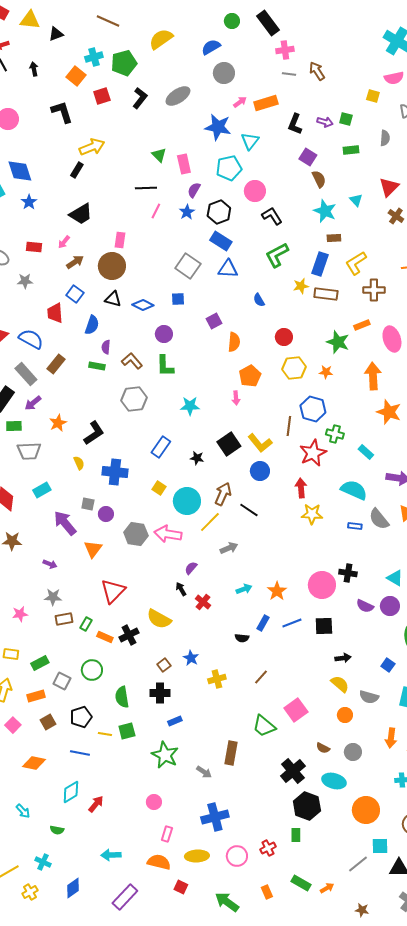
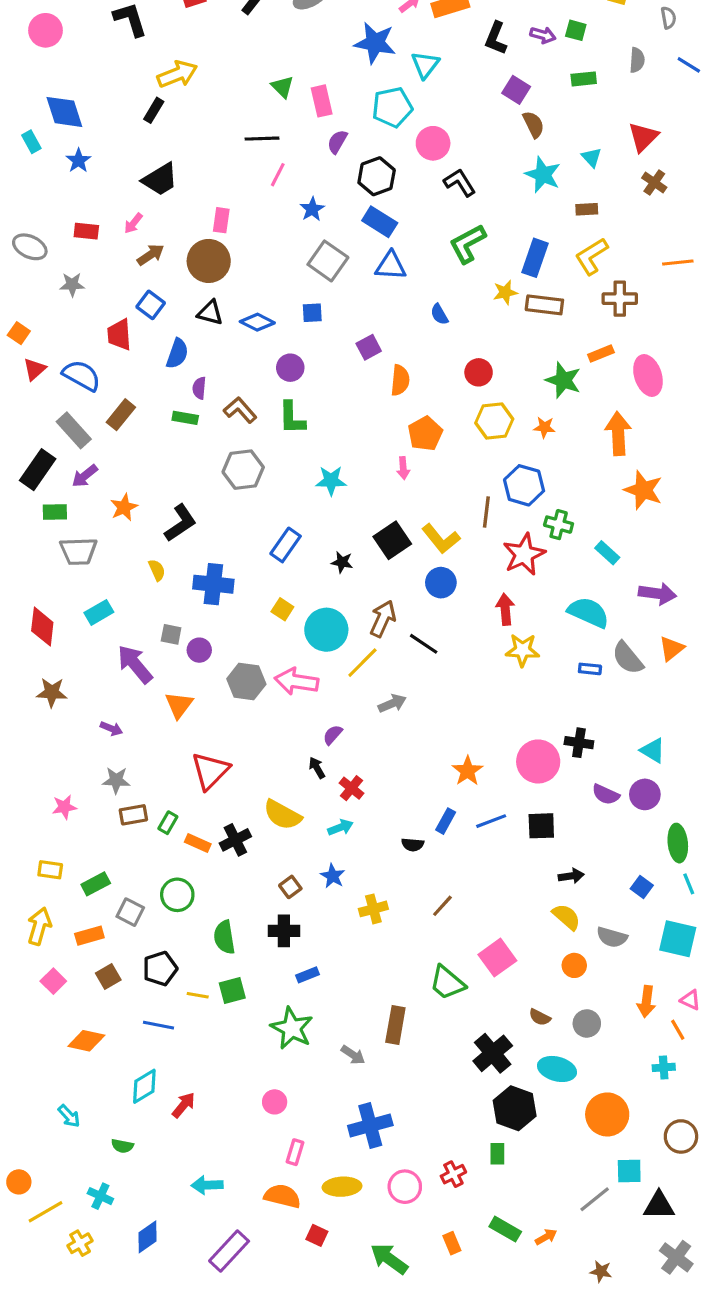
blue star: (187, 212) -> (312, 209), moved
brown rectangle: (334, 238) -> (587, 209), moved
cyan arrow: (244, 589) -> (340, 827), moved

